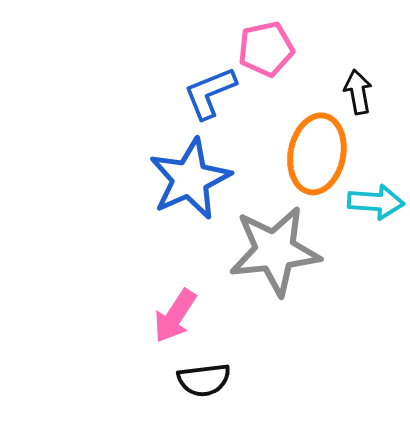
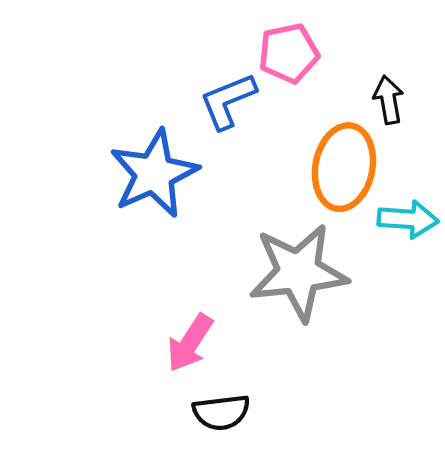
blue star: (190, 179) -> (154, 174), moved

